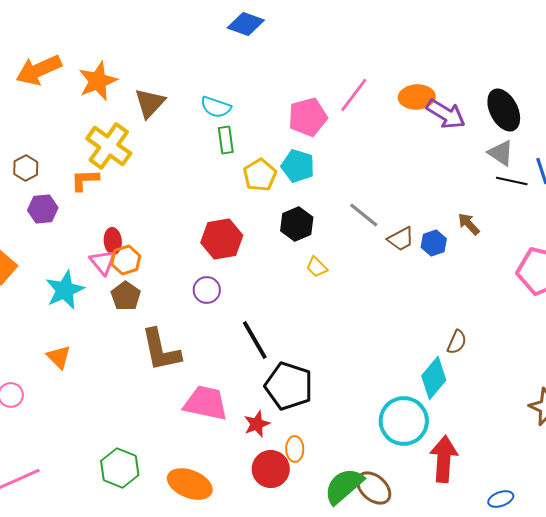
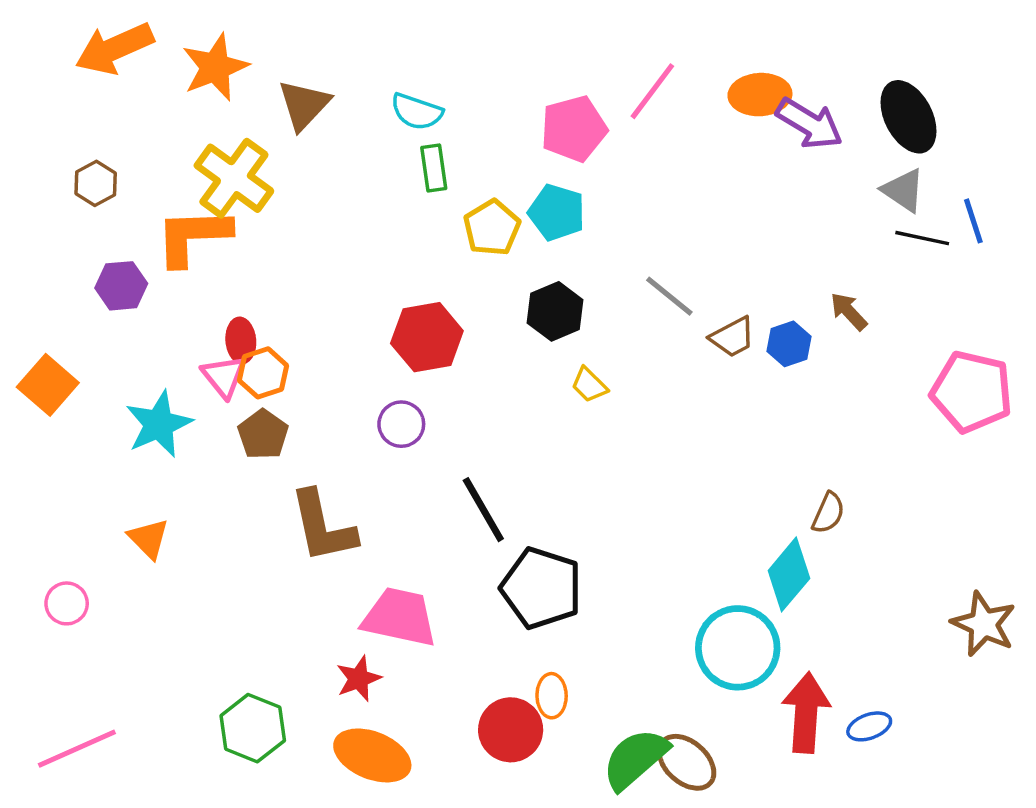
brown hexagon: (26, 168) -> (96, 183), moved
orange L-shape: (85, 180) -> (193, 236), size x1.6
red star: (257, 424) -> (359, 679), moved
blue ellipse: (501, 499) -> (869, 726), moved

